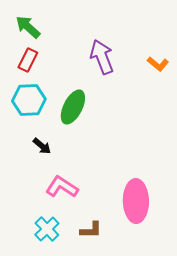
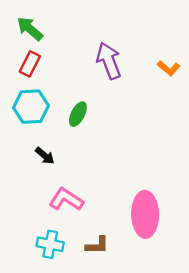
green ellipse: (73, 107) -> (78, 114), size x0.7
cyan cross: (47, 229) -> (50, 244), turned -35

